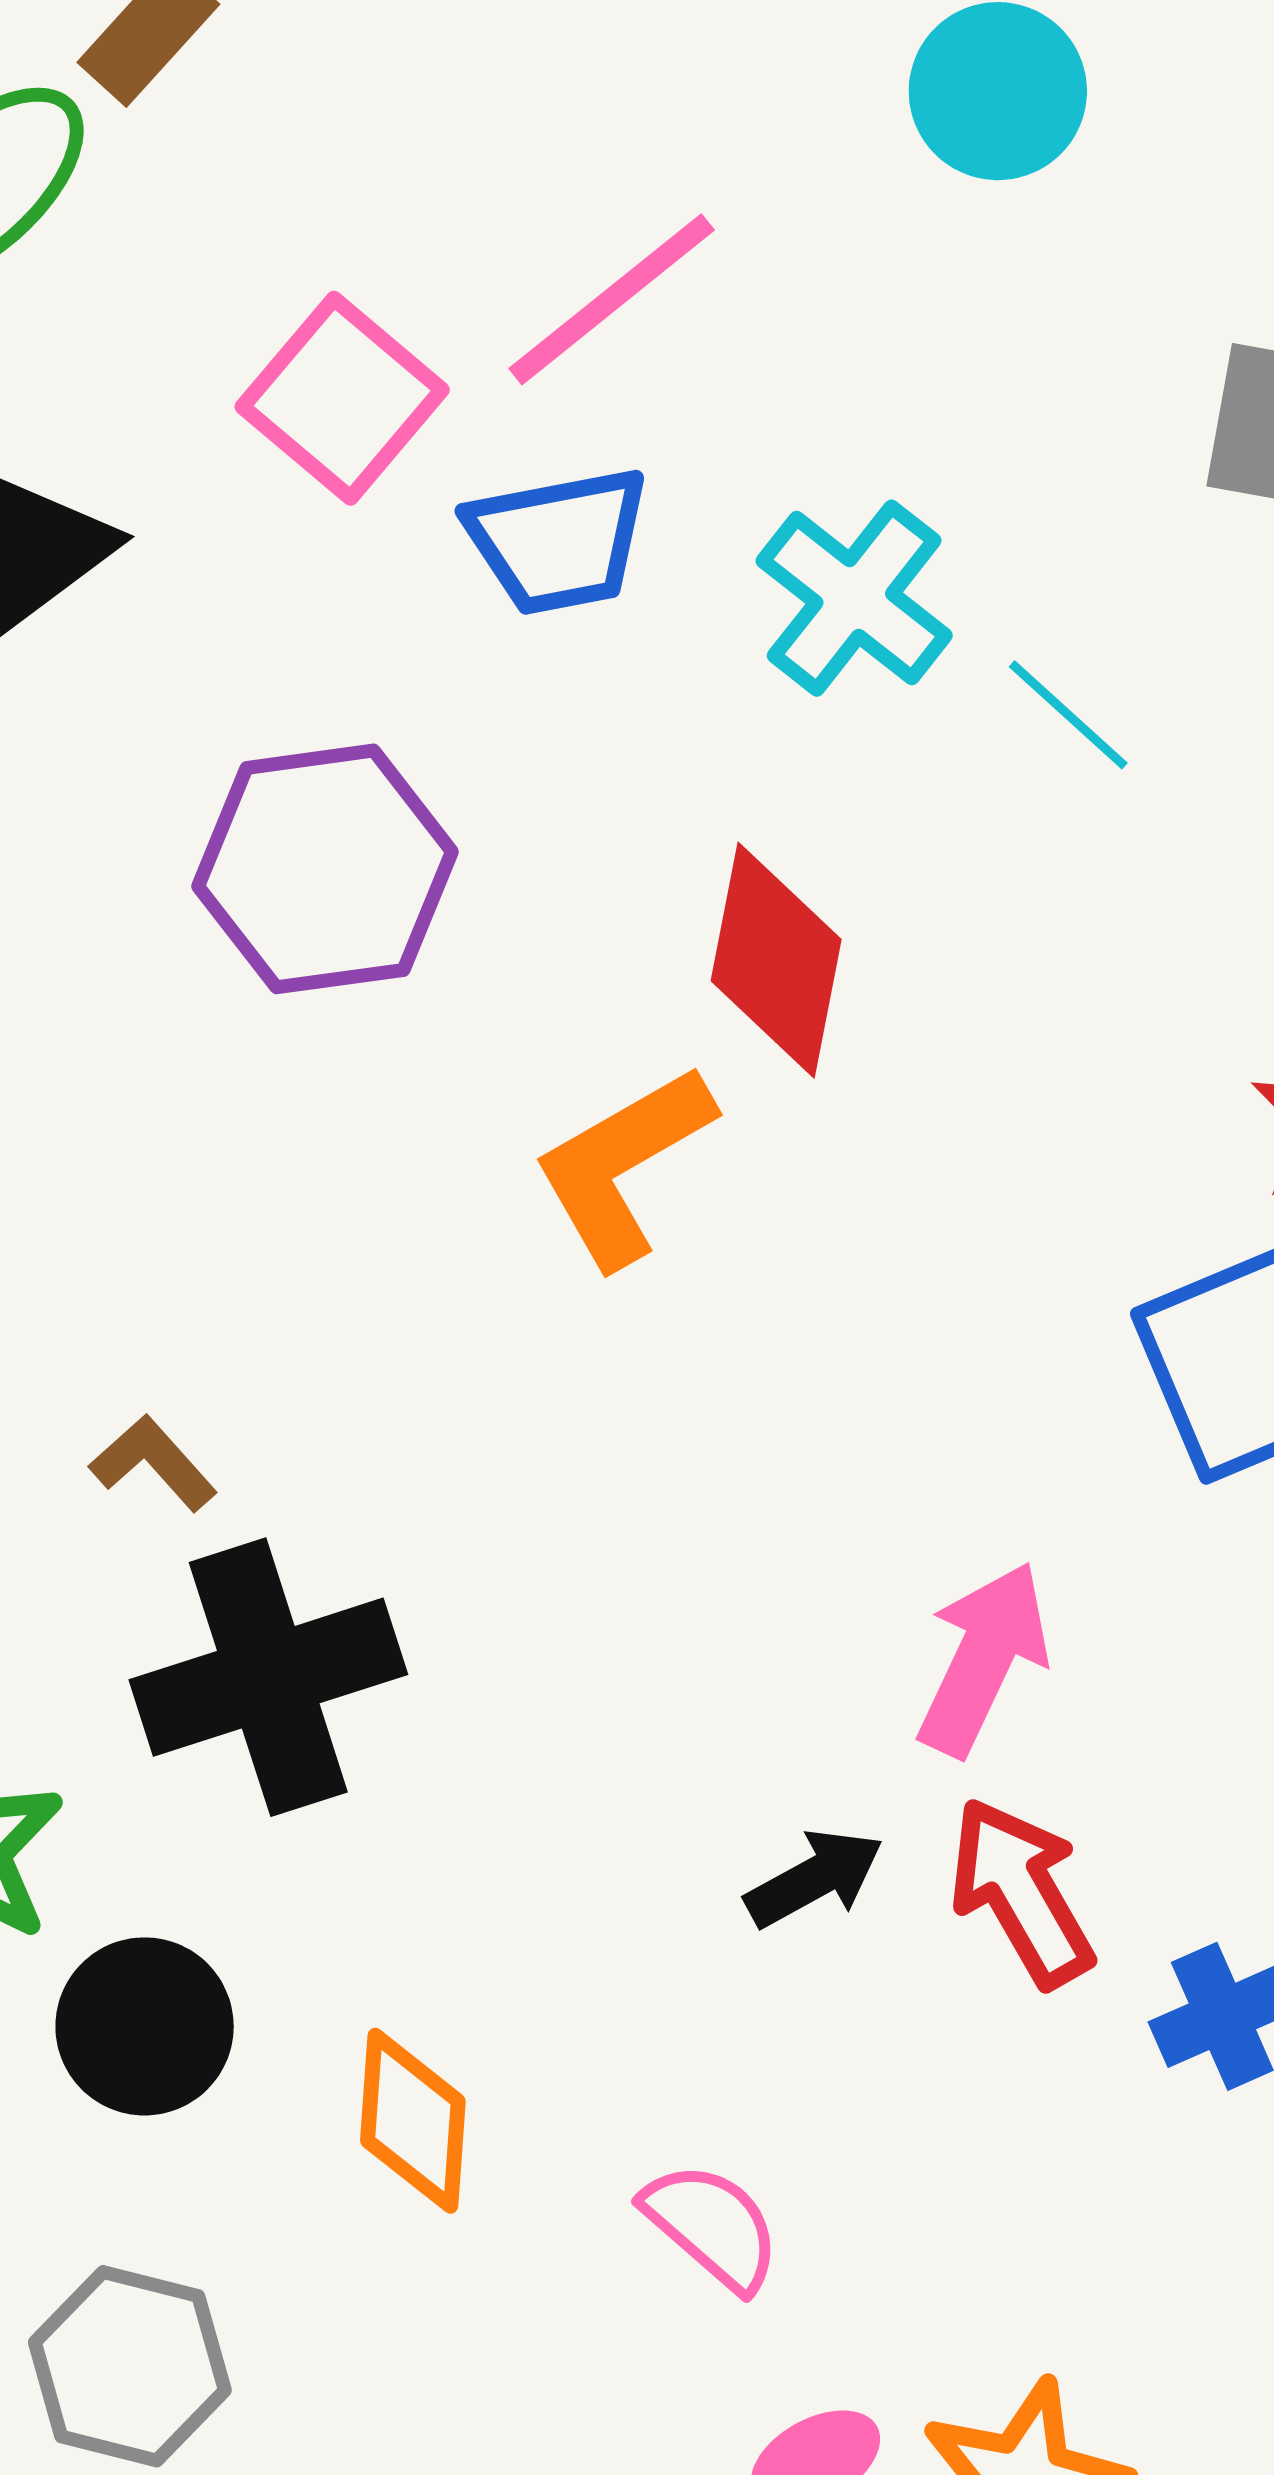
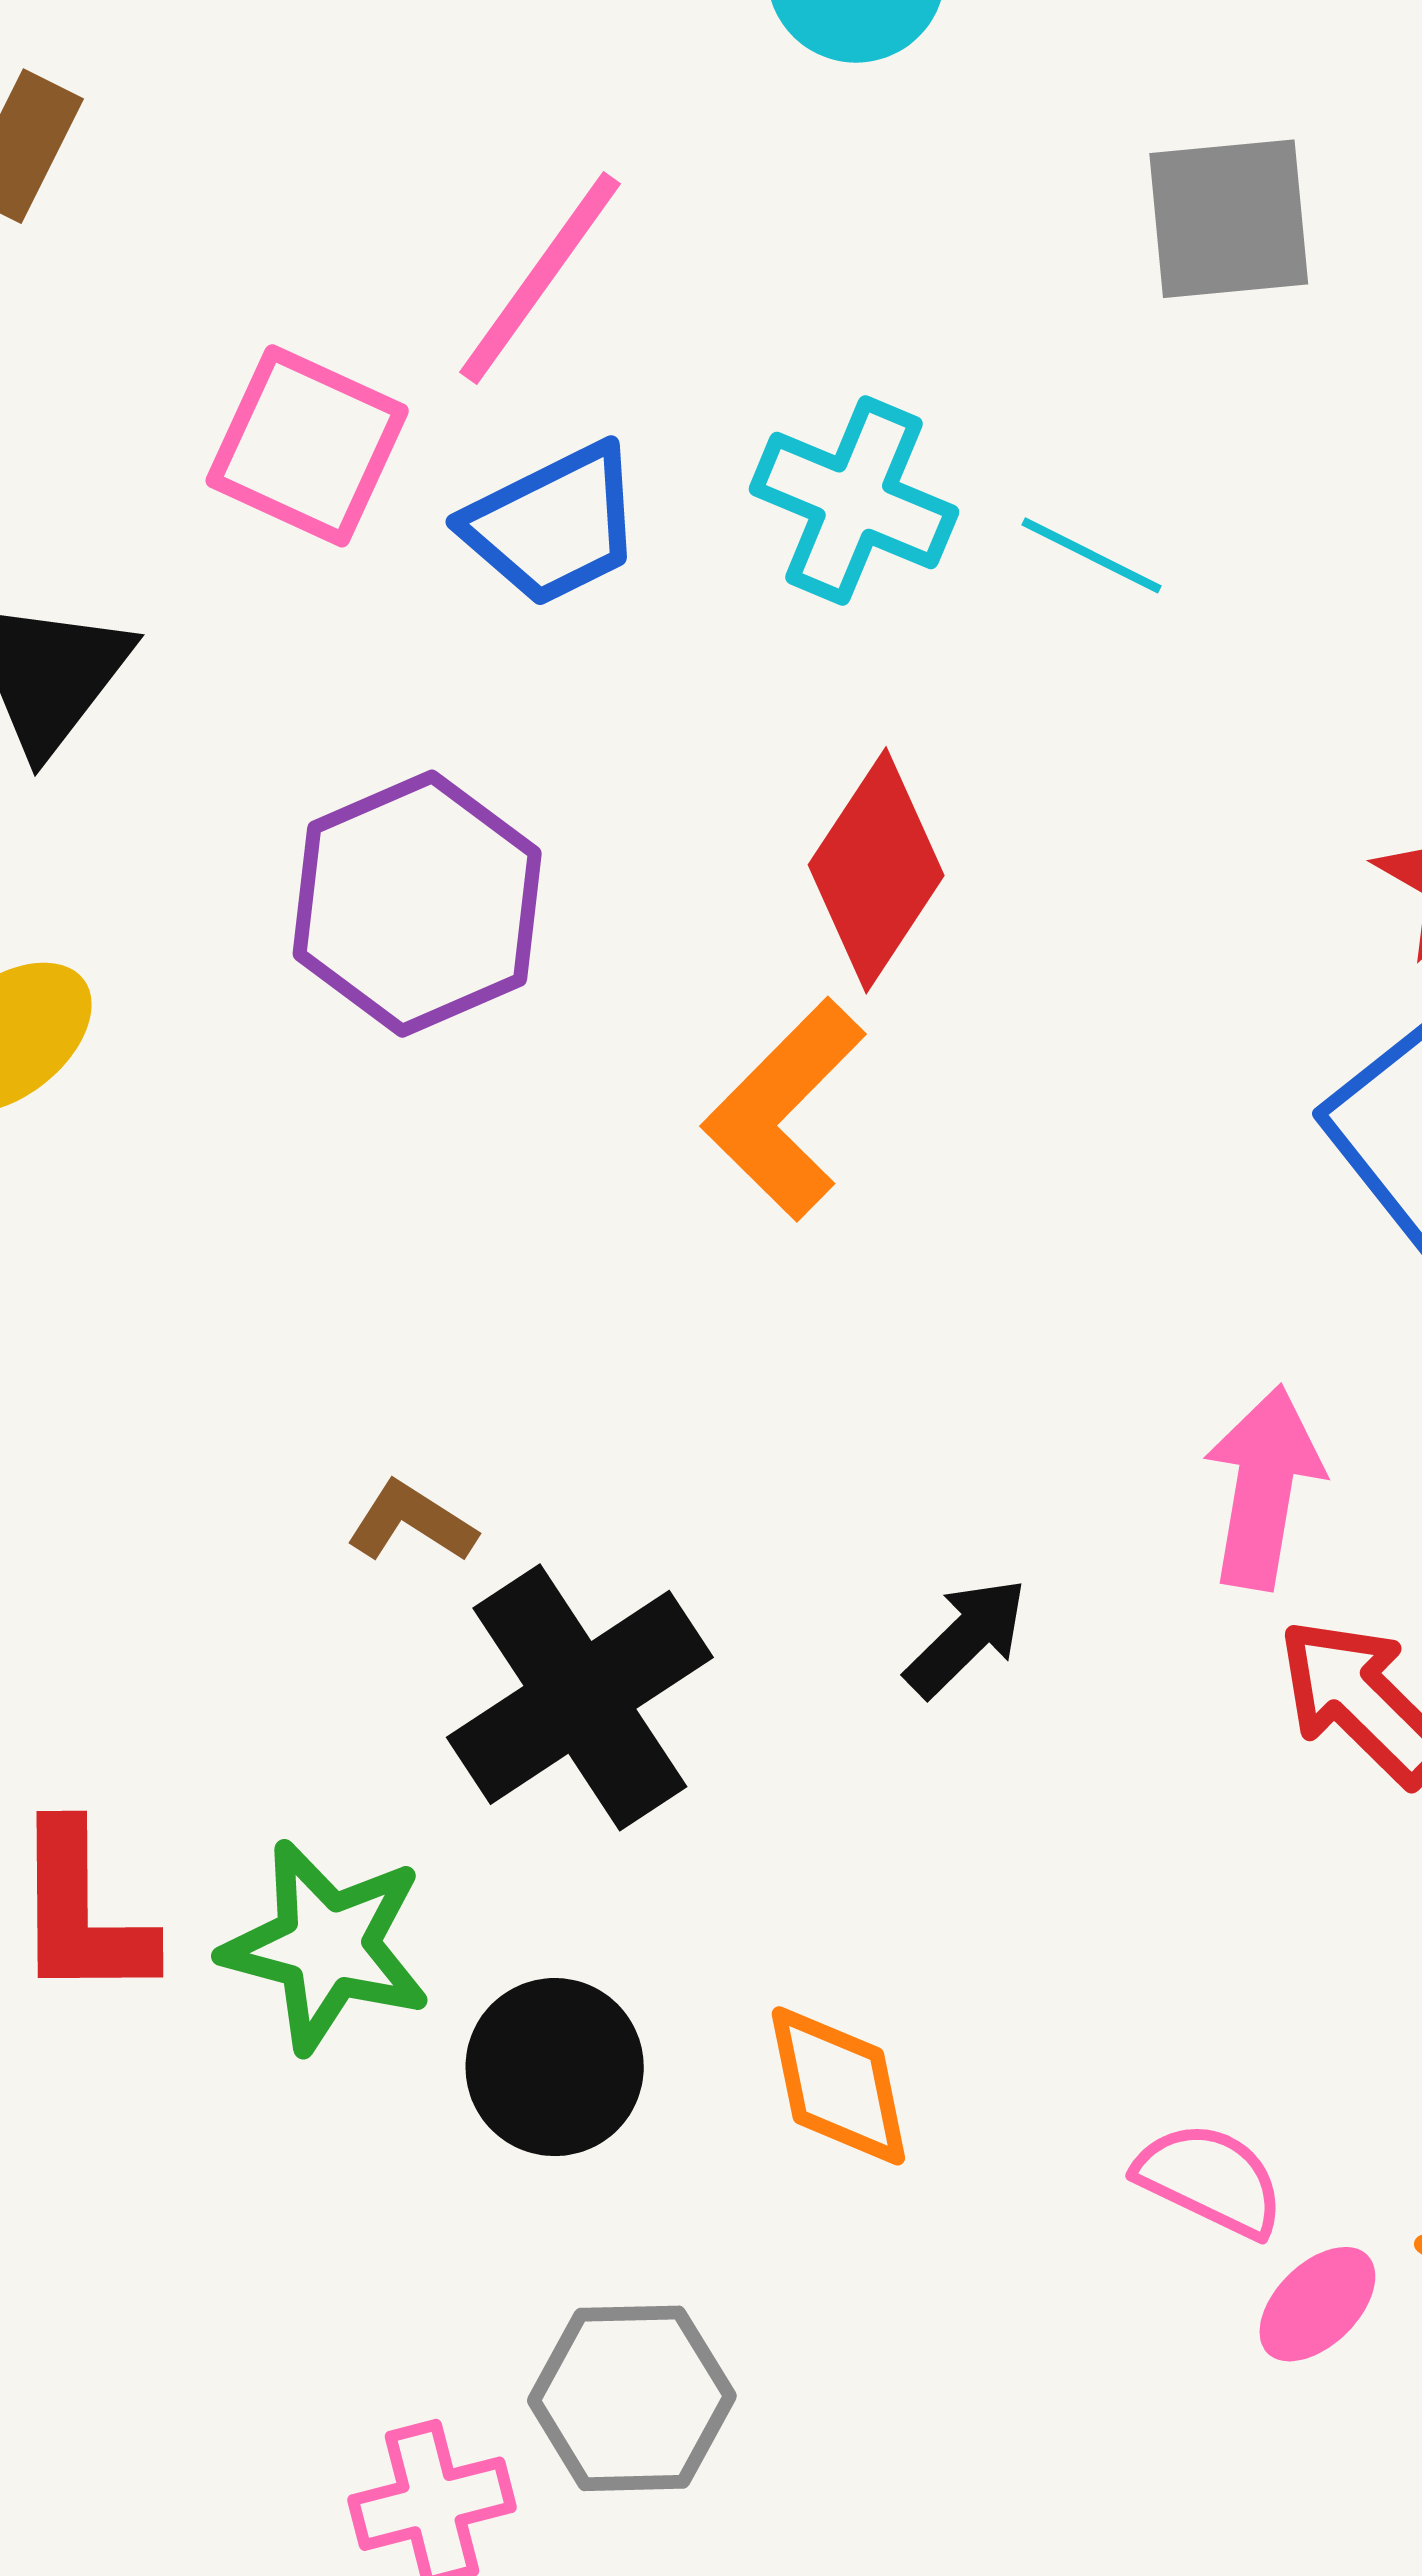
red diamond: (776, 960) -> (876, 870), turned 38
black arrow: (814, 1878) -> (966, 1637), moved
pink semicircle: (712, 2226) -> (1210, 2180), moved

